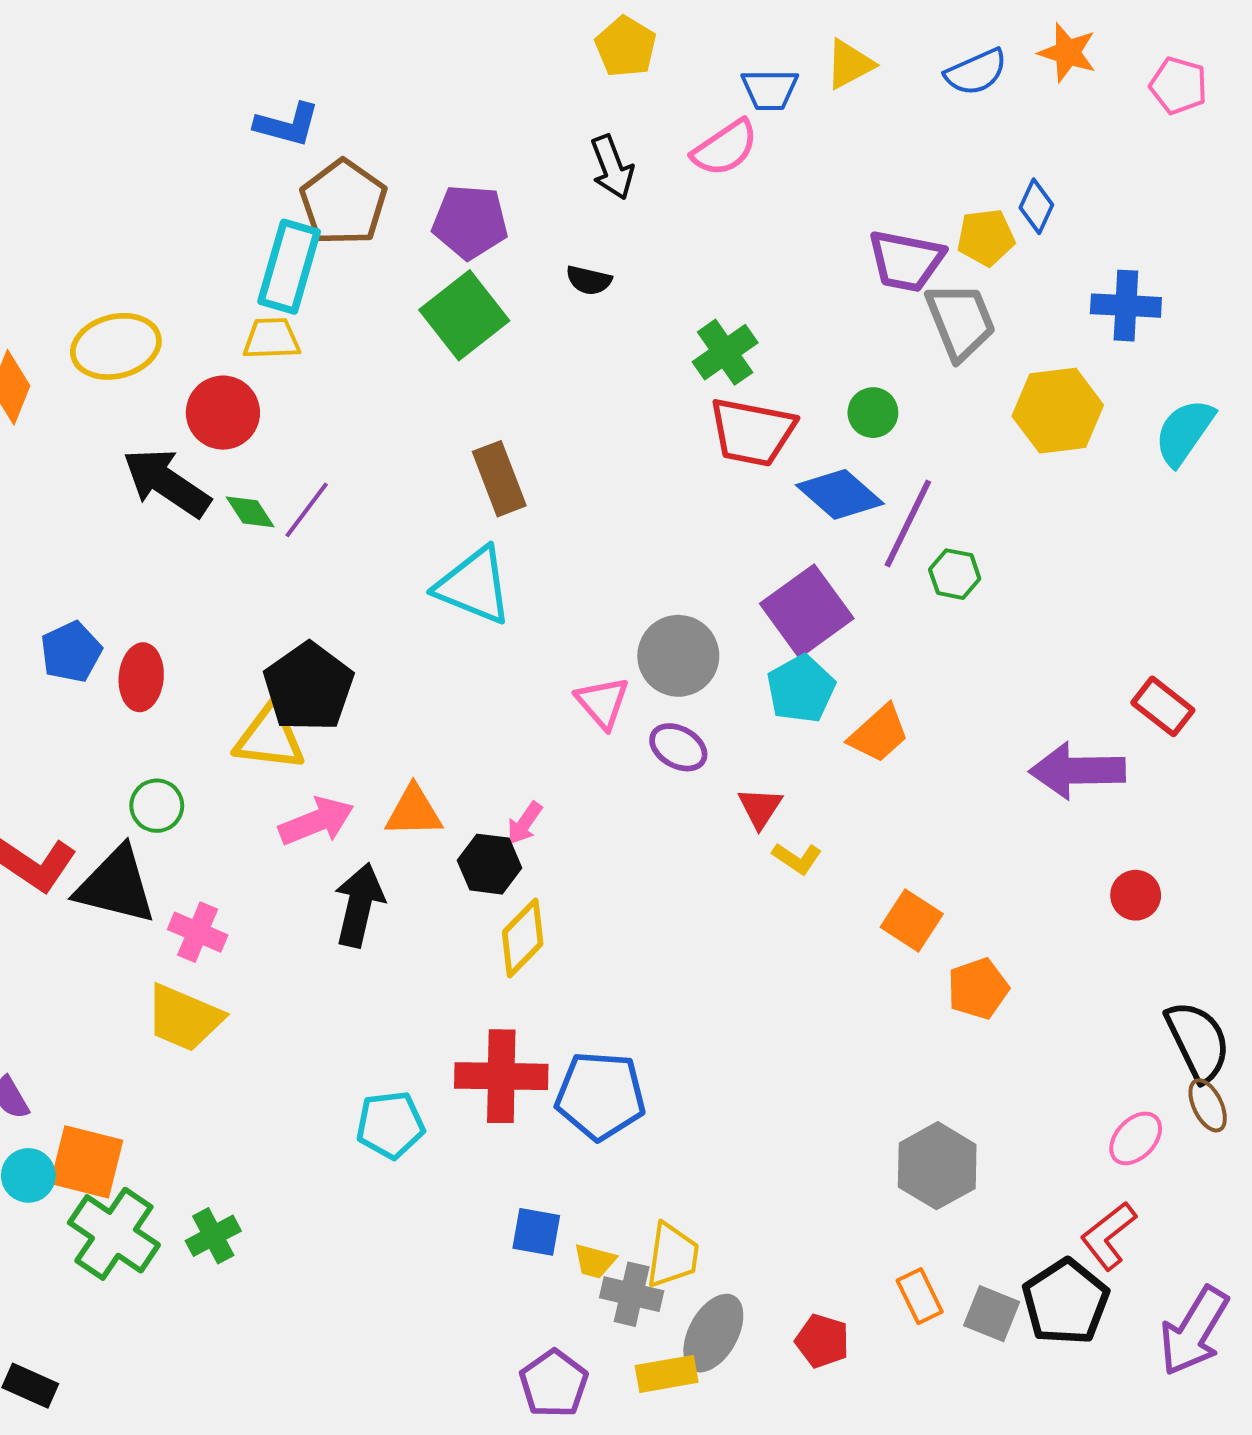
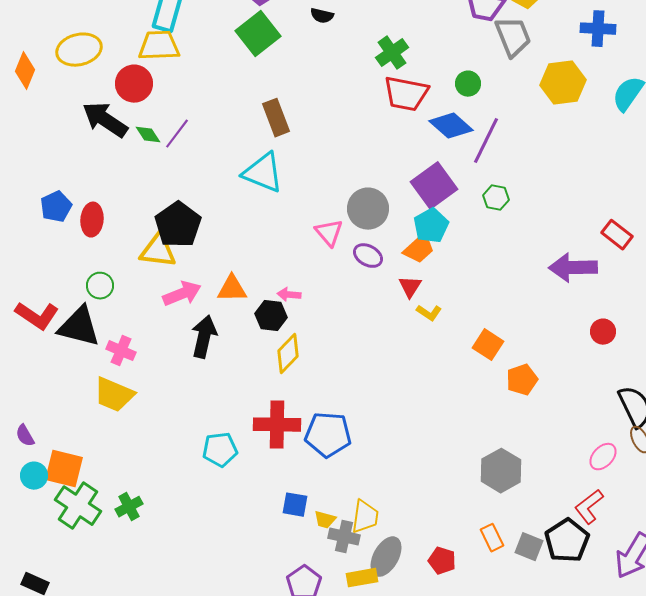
yellow trapezoid: (272, 339) -> (159, 46), size x1.4
green hexagon: (955, 574) -> (496, 198), moved
orange trapezoid: (879, 734) -> (419, 249), moved
pink arrow: (525, 823) -> (289, 295), turned 60

